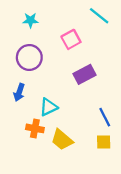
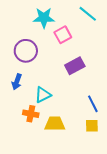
cyan star: (30, 20) -> (44, 18), moved, size x1.5
yellow trapezoid: (62, 140) -> (55, 124), turned 140

